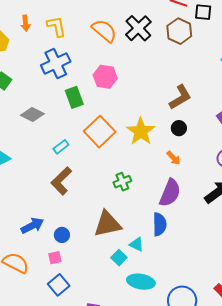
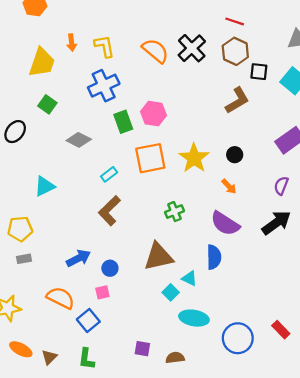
black square: (203, 12) -> (259, 72), moved
pink hexagon: (105, 77) -> (153, 114), moved
brown L-shape: (180, 97) -> (237, 100), moved
orange square: (100, 132) -> (150, 158), turned 32
purple semicircle: (170, 193) -> (225, 224), turned 100
blue square: (59, 285) -> (88, 321), moved

